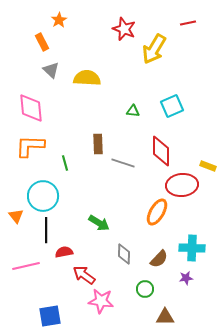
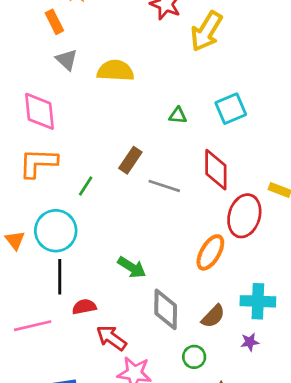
brown rectangle: (98, 144) -> (130, 160), turned 36
green line: (65, 163) -> (86, 186), turned 49
red ellipse: (182, 185) -> (244, 216), turned -68
orange triangle: (16, 216) -> (15, 240), moved
gray diamond: (124, 254) -> (166, 309), size x1.4

